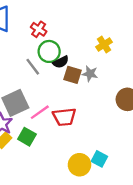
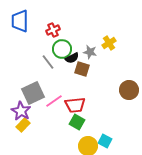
red cross: (39, 29) -> (53, 30), turned 32
gray star: (90, 74) -> (90, 52), moved
green square: (27, 137) -> (77, 122), moved

